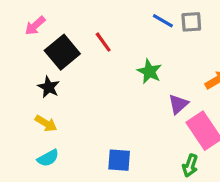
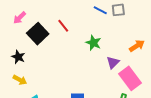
black star: (49, 87) -> (18, 57), moved
yellow arrow: (46, 123) -> (20, 80), moved

